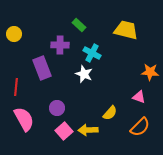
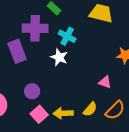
purple cross: (60, 45) -> (35, 28), size x1.4
pink triangle: (139, 97) -> (105, 82), moved
yellow semicircle: (110, 113) -> (90, 109), moved

